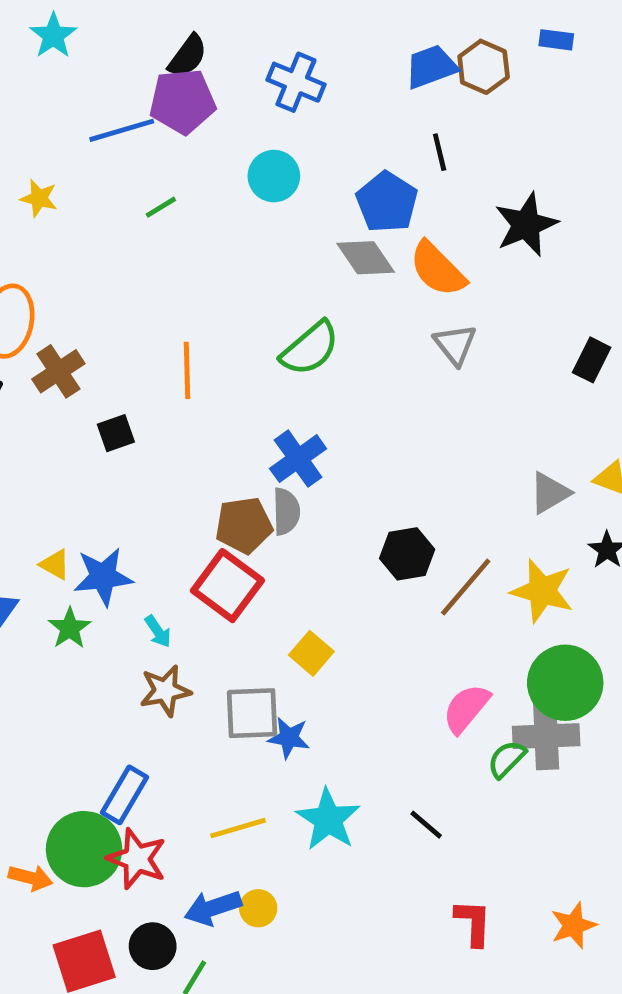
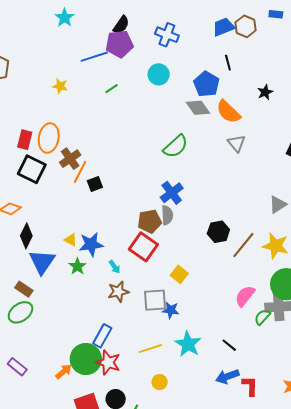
black star: (526, 225) -> (265, 92), size x0.6
orange line: (187, 370) -> (80, 172), moved, turned 30
orange arrow: (30, 878) -> (64, 372), turned -54
blue arrow: (213, 908) -> (227, 376), moved

